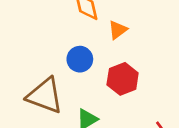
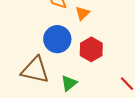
blue circle: (80, 59) -> (57, 39), size x1.4

